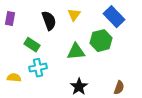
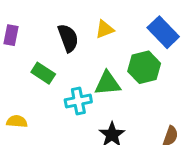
yellow triangle: (74, 15) -> (105, 29), turned 32
cyan cross: (38, 68) -> (78, 101), moved

